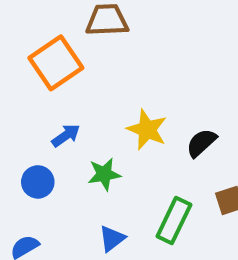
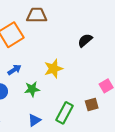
yellow star: (147, 129) -> (53, 69), turned 30
black semicircle: (201, 143) -> (85, 40), moved

